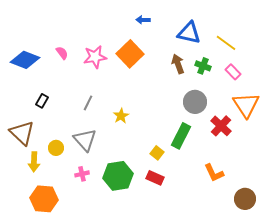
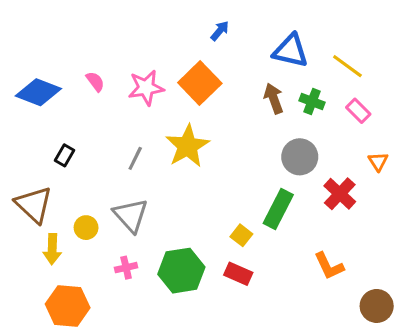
blue arrow: (143, 20) -> (220, 31), turned 128
orange triangle: (246, 105) -> (378, 161), size x0.5
yellow star: (121, 116) -> (188, 146), moved, size x1.8

